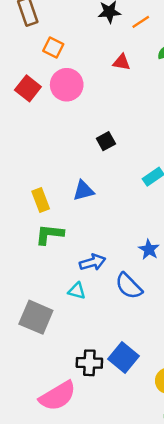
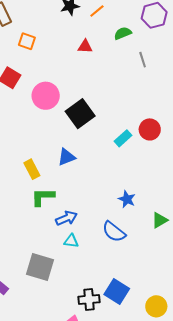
pink circle: (67, 85) -> (46, 96), moved
black square: (106, 141) -> (80, 114), size x1.8
blue arrow: (93, 262) -> (66, 218), moved

